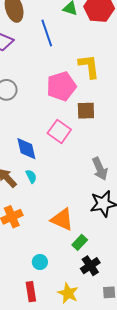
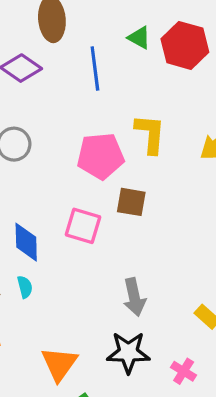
pink square: (59, 131) -> (83, 226), turned -30
orange triangle: (62, 219) -> (59, 364), turned 30

